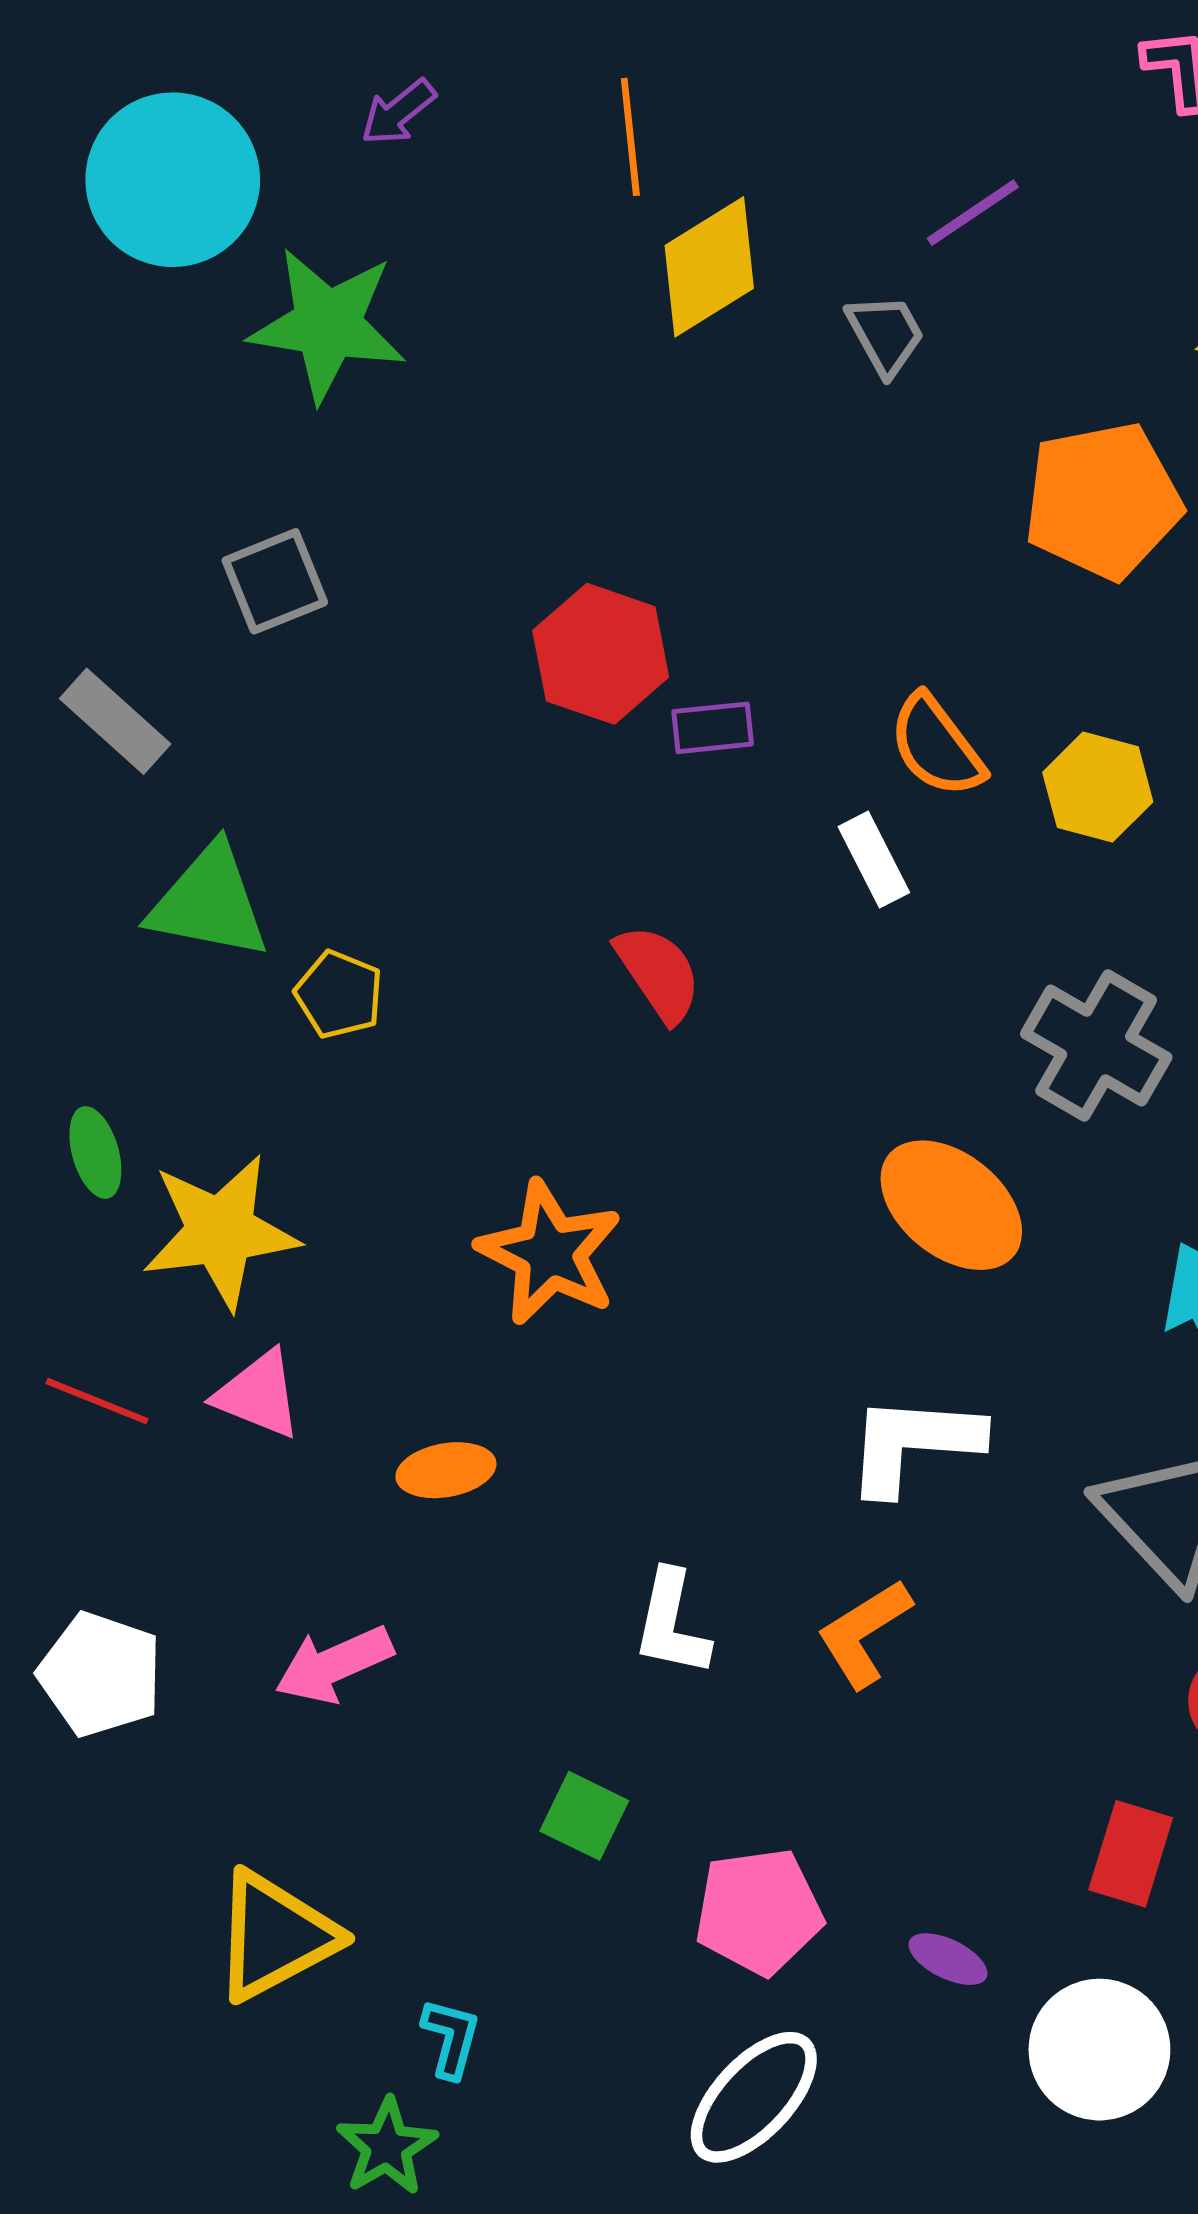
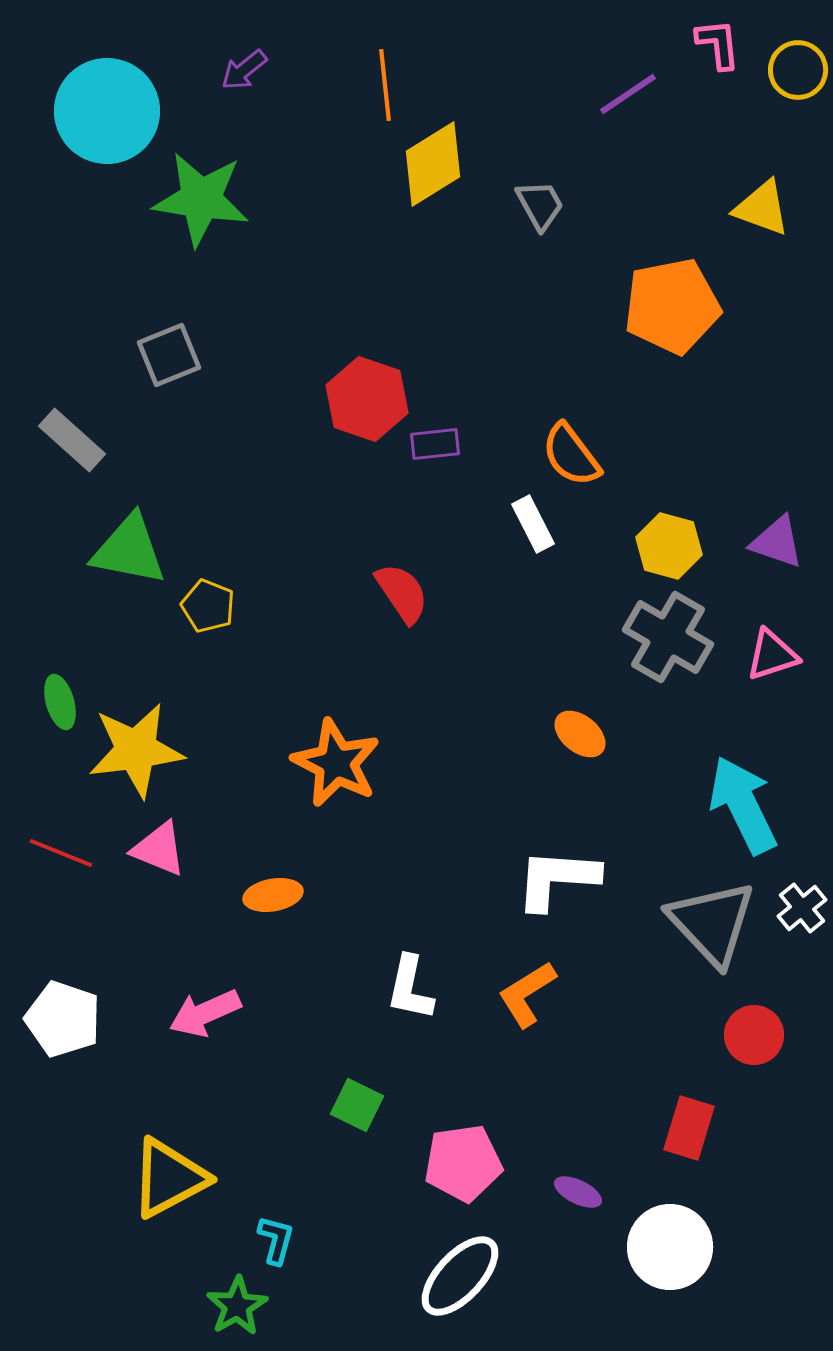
purple line: (973, 213) -> (628, 94), moved
yellow hexagon: (1098, 787) -> (669, 546), moved
orange ellipse: (951, 1205) -> (580, 734), size x0.6

